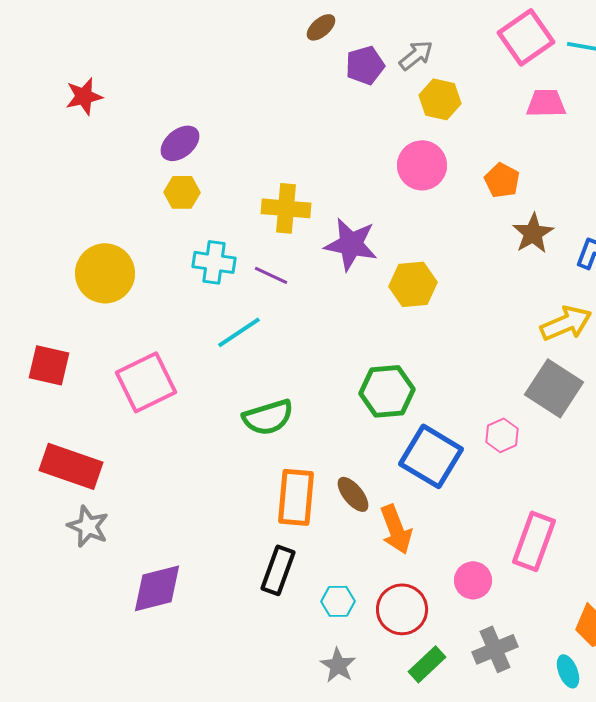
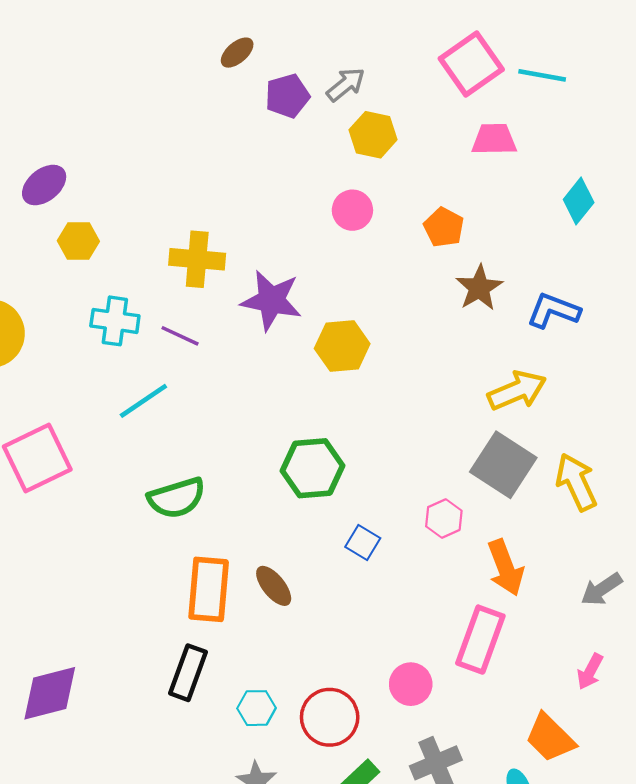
purple ellipse: (180, 143) -> (44, 185), moved
pink circle: (422, 165) -> (352, 210), size x0.7
blue square: (431, 456) -> (363, 542), size x0.5
orange arrow: (396, 529) -> (505, 568), moved

